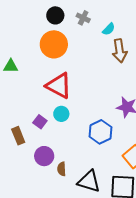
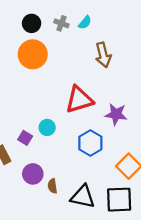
cyan semicircle: (109, 29) -> (85, 23), moved
red triangle: (59, 86) -> (79, 100), moved, turned -40

